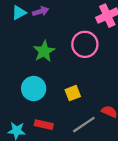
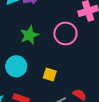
yellow square: (73, 93) -> (50, 75), turned 32

